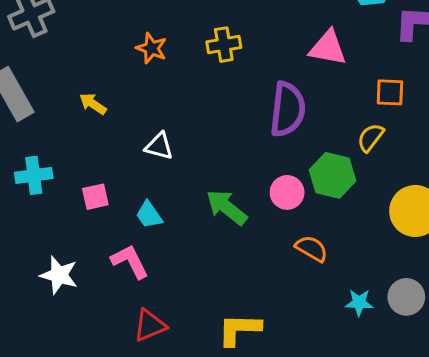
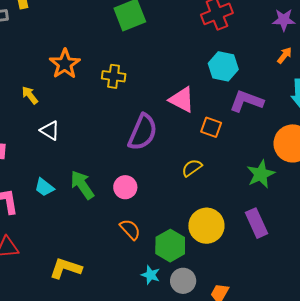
orange star: (152, 48) -> (65, 64), size x1.4
orange square: (390, 92) -> (211, 127), moved
yellow arrow: (93, 104) -> (30, 95), moved
green hexagon: (333, 175) -> (170, 246), moved
cyan trapezoid: (149, 215) -> (44, 187), moved, turned -35

